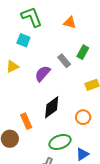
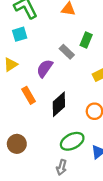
cyan square: (23, 40) -> (20, 34), turned -32
orange rectangle: (26, 121) -> (29, 95), moved

